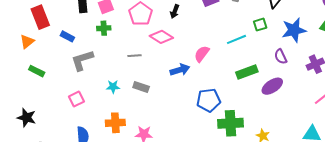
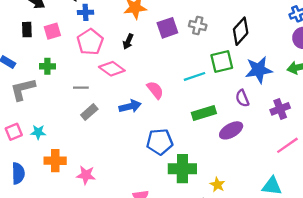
green square: (260, 25) -> (222, 61), size x1.5
green cross: (104, 28) -> (47, 66), moved
pink semicircle: (202, 54) -> (155, 90), turned 102
cyan star: (113, 87) -> (38, 132), moved
gray rectangle: (141, 87) -> (89, 112), moved, turned -63

